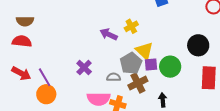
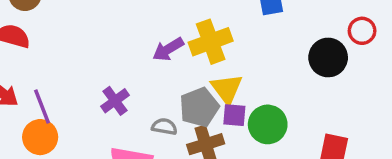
yellow cross: (131, 26) -> (211, 42), size x1.6
purple arrow: (109, 34) -> (168, 49), turned -66
black circle: (198, 45) -> (328, 57), moved

